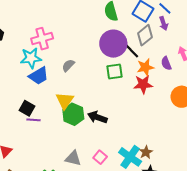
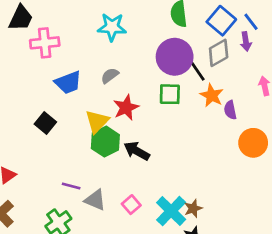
pink cross: (42, 39) -> (45, 43), moved
cyan star: (31, 58) -> (112, 27), moved
purple semicircle: (166, 63) -> (230, 110), moved
orange star: (145, 67) -> (212, 95), turned 30
red star: (143, 84) -> (126, 108), moved, turned -30
purple line: (33, 120) -> (71, 186), moved

